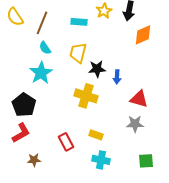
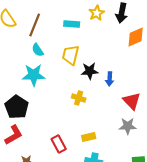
cyan star: (41, 73) -> (34, 75), turned 30
yellow cross: (86, 96) -> (79, 98), size x0.6
red triangle: (139, 99) -> (132, 101), turned 30
yellow rectangle: (96, 135) -> (89, 137), turned -32

